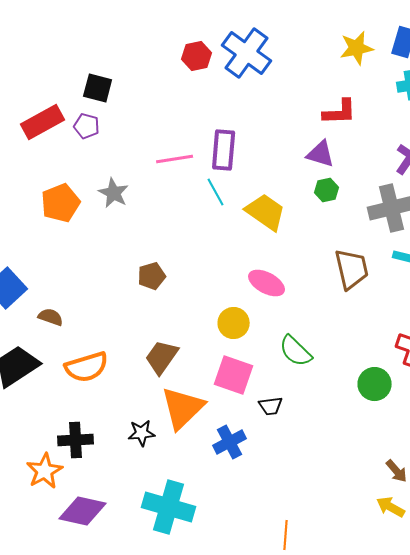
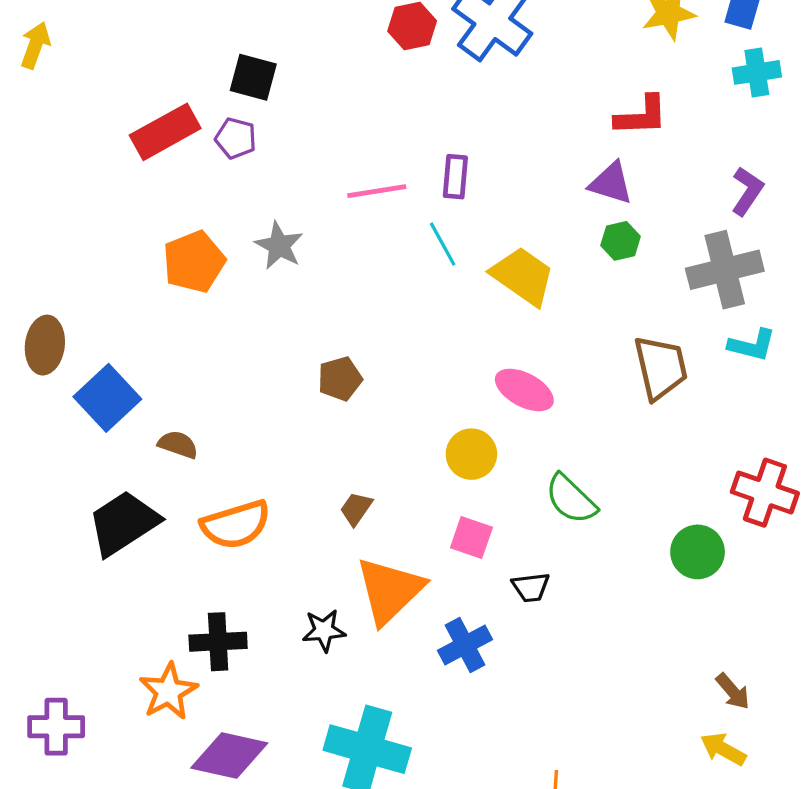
purple rectangle: (224, 150) -> (455, 177), size x0.7
brown trapezoid: (162, 357) -> (356, 509), size x0.6
pink square: (234, 375) -> (471, 537), size x0.7

